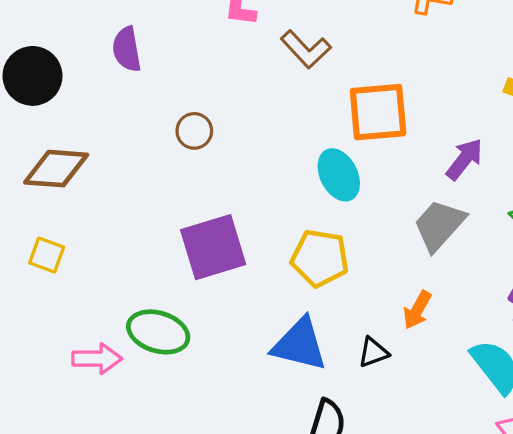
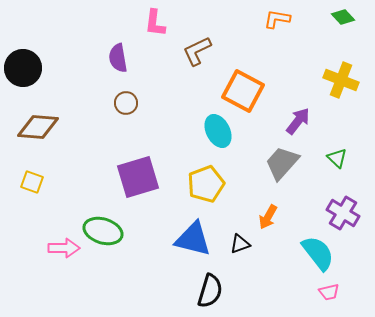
purple semicircle: (127, 49) -> (118, 58), moved
brown L-shape: (306, 49) -> (197, 51), turned 108
orange square: (378, 112) -> (243, 91), turned 33
yellow pentagon: (320, 258) -> (206, 184), turned -30

